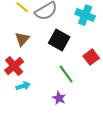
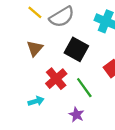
red cross: (14, 66) -> (56, 79), moved

